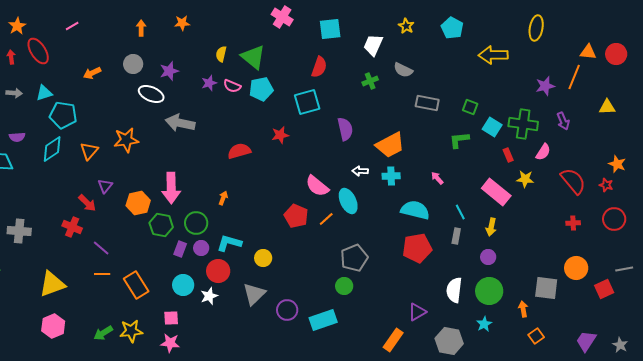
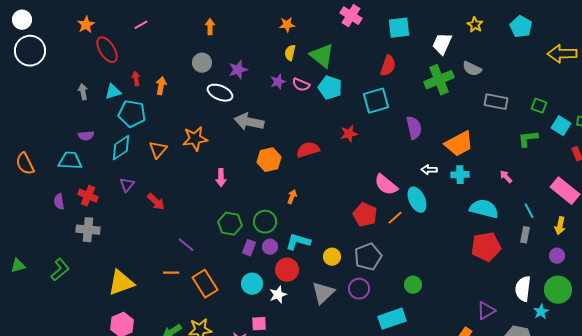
orange star: (182, 23) -> (287, 25), moved
red arrow: (11, 57) -> (136, 79), moved
orange arrow: (92, 73) -> (161, 86), moved, turned 126
green cross: (370, 81) -> (439, 80), size x1.8
cyan pentagon: (261, 89) -> (330, 88), turned 30
gray arrow: (14, 93) -> (83, 92), turned -105
purple triangle: (105, 186) -> (127, 185), moved
pink arrow: (171, 188) -> (221, 178), moved, size x0.6
orange hexagon: (138, 203) -> (269, 160), moved
red cross: (72, 227) -> (88, 196), moved
purple line: (101, 248) -> (186, 245), moved
gray pentagon: (354, 258) -> (368, 257), moved
purple circle: (287, 310) -> (359, 289), moved
pink square: (171, 318) -> (259, 324), moved
cyan star: (484, 324) -> (541, 312), moved

